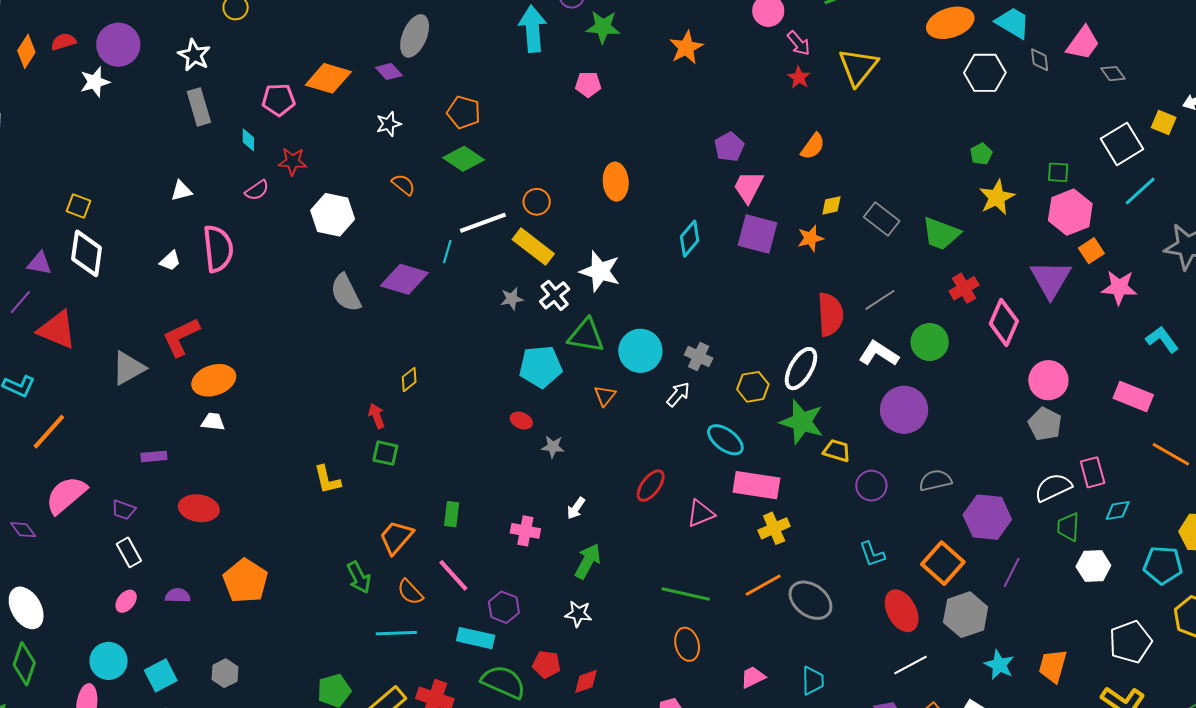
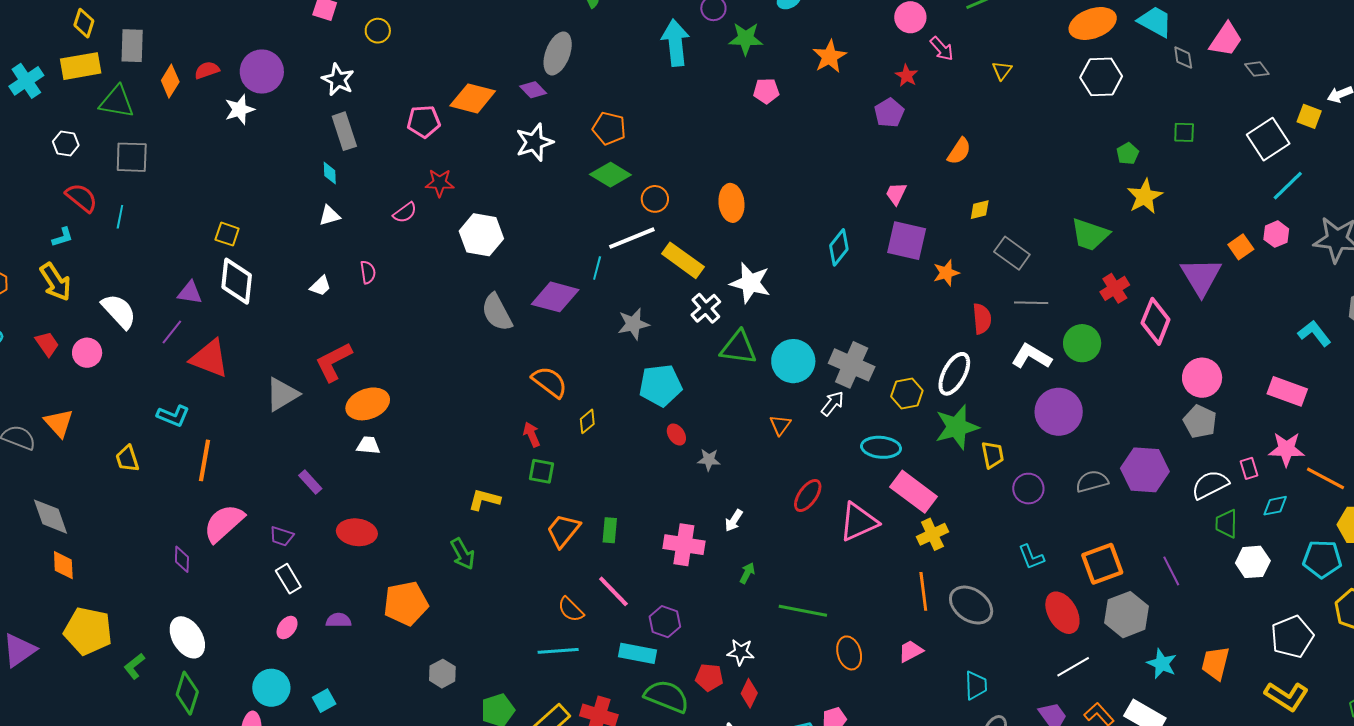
yellow triangle: (858, 67) -> (1002, 70), size x0.5
white hexagon: (985, 73) -> (1101, 77), moved
red star: (799, 77) -> (907, 76), moved
pink pentagon: (588, 84) -> (766, 91), moved
white star: (389, 124) -> (534, 142), size x1.5
cyan diamond: (248, 140) -> (330, 173), moved
purple pentagon: (729, 147) -> (889, 113), moved
green square: (1058, 172) -> (1184, 132), moved
orange ellipse: (616, 182) -> (731, 203), moved
orange semicircle: (403, 185) -> (549, 382), moved, size x1.5
pink trapezoid: (748, 187) -> (896, 194), size x0.7
orange circle: (537, 202) -> (655, 199), moved
pink hexagon: (1070, 212) -> (1276, 234), moved, size x0.6
gray rectangle: (882, 219) -> (1012, 253), moved
orange star: (810, 238) -> (946, 273), moved
pink semicircle: (218, 249) -> (368, 272), size x0.5
pink star: (1119, 287) -> (1286, 449), moved
gray star: (512, 299) -> (633, 324), moved, size x1.4
gray line: (880, 300) -> (1031, 303), turned 36
red semicircle: (830, 314) -> (982, 319), size x0.7
gray cross: (699, 356) -> (852, 365), size x1.6
cyan pentagon: (541, 367) -> (660, 385), moved
yellow diamond: (409, 379) -> (587, 421), moved
orange triangle: (605, 396) -> (780, 425), moved
red ellipse: (521, 421) -> (676, 434), turned 35
green star: (802, 422) -> (957, 427), turned -30
orange line: (49, 432) -> (205, 460), turned -30
cyan ellipse: (725, 440) -> (881, 447), turned -30
yellow trapezoid: (837, 451) -> (993, 455), turned 64
orange line: (1171, 454) -> (1326, 478), moved
purple rectangle: (154, 456) -> (310, 482), turned 55
pink rectangle: (1093, 472) -> (1249, 468), size x0.7
yellow L-shape: (327, 480) -> (484, 500), turned 120
pink rectangle: (756, 485) -> (913, 492), turned 30
pink triangle: (701, 513) -> (859, 522), size x1.4
purple hexagon: (987, 517) -> (1145, 470), moved
purple diamond: (23, 530) -> (182, 559), turned 40
pink cross: (525, 531) -> (684, 545), size x1.4
orange trapezoid: (396, 537) -> (563, 531), moved
green arrow: (588, 561) -> (747, 573), size x0.6
orange square: (943, 563) -> (1102, 564), turned 30
purple line: (1012, 572) -> (1171, 571), turned -52
green arrow: (359, 577) -> (463, 554), moved
orange pentagon: (245, 581) -> (406, 603), turned 30
orange line: (763, 585) -> (923, 591), turned -66
green line: (686, 594) -> (803, 611), moved
white star: (578, 614) -> (741, 652), moved
gray hexagon: (225, 673) -> (442, 674), moved
cyan square: (161, 675) -> (324, 701), size x0.7
pink trapezoid: (753, 677) -> (911, 651), moved
red diamond: (586, 681) -> (749, 693), turned -44

